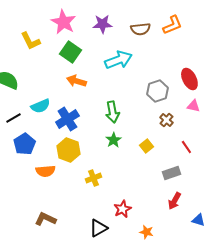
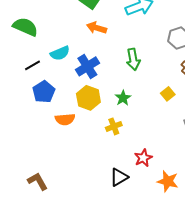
green star: (113, 140) -> (123, 98), moved
brown L-shape: (45, 219) -> (38, 181), moved, turned 35
orange star: (146, 232) -> (168, 181), size x1.5

